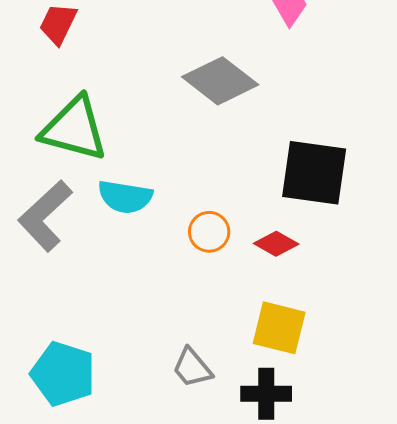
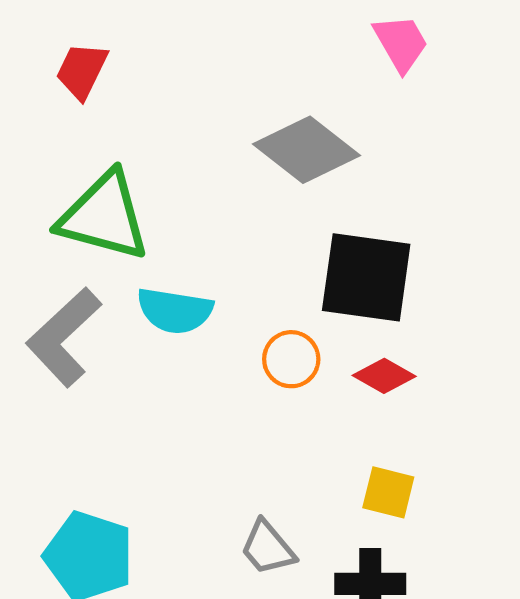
black square: (314, 173) -> (366, 277), moved
yellow square: (279, 328) -> (388, 492), size x0.7

